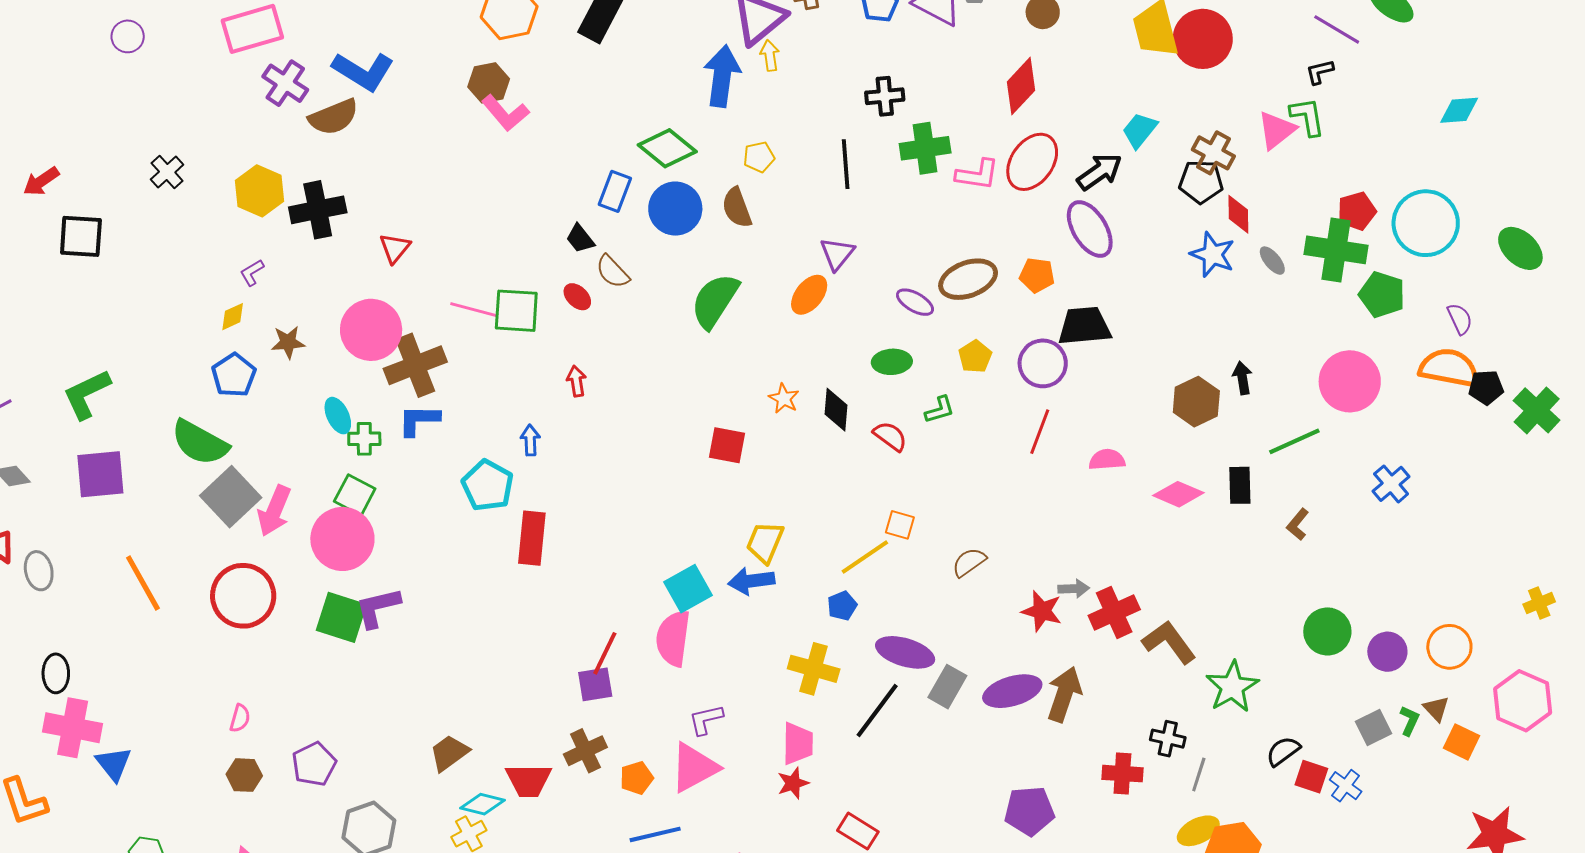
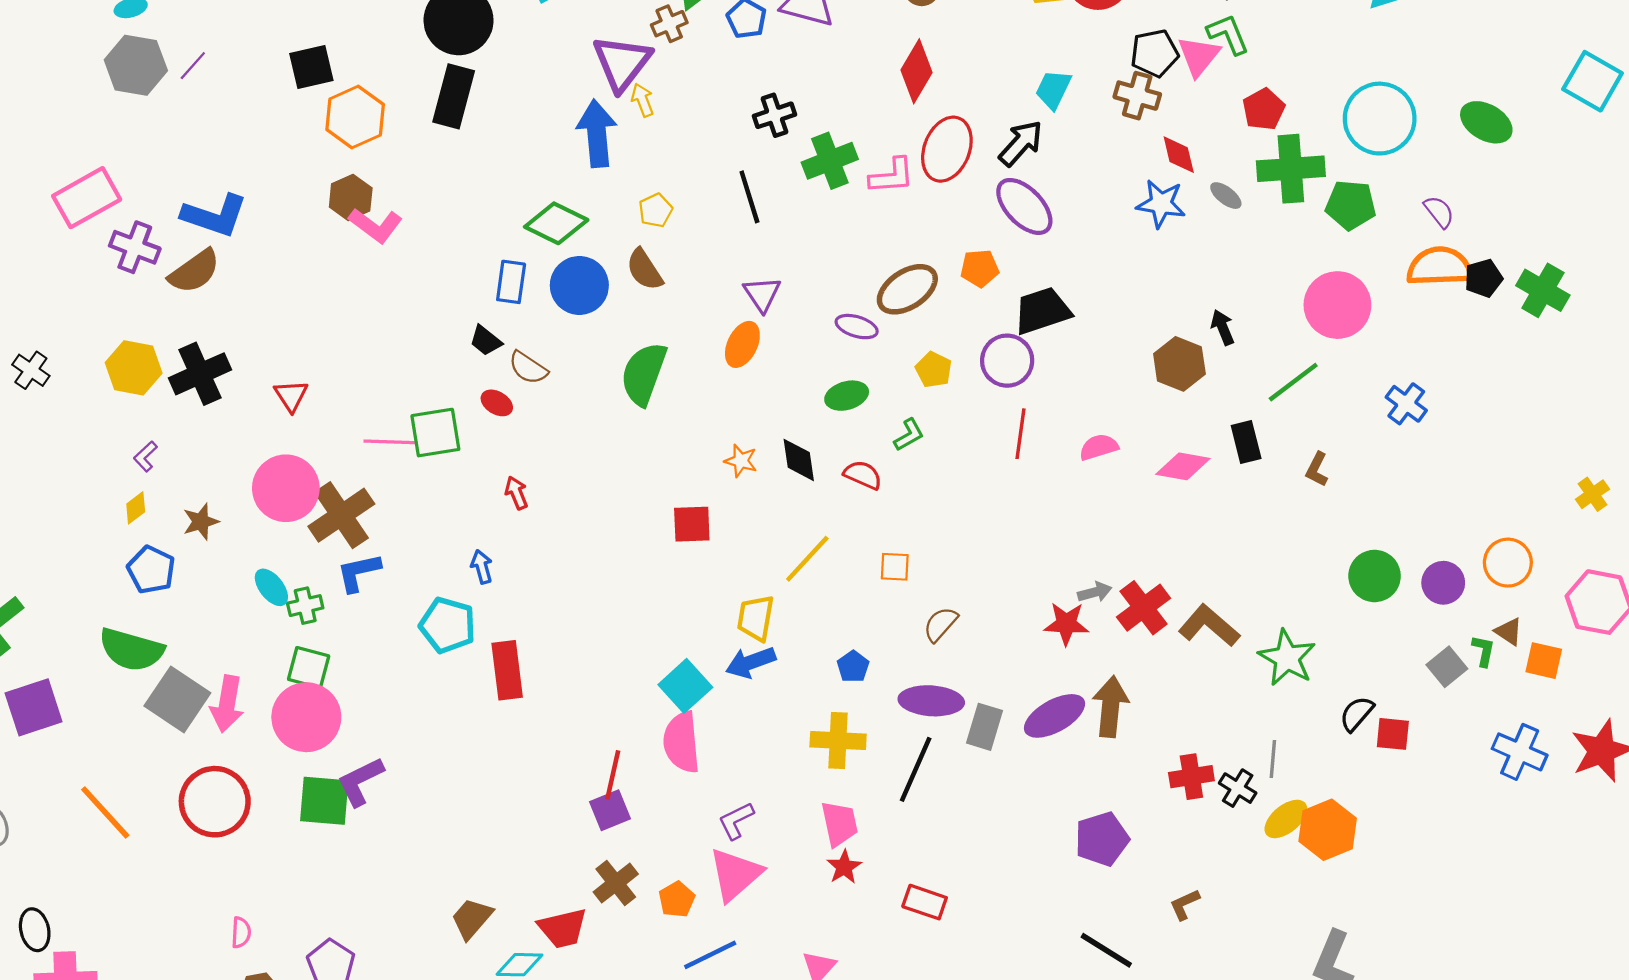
black pentagon: (1201, 182) -> (1155, 53), moved
red pentagon: (1357, 211) -> (1264, 109), moved
yellow line: (865, 557) -> (807, 559), moved
brown semicircle: (969, 562) -> (940, 624), moved
black cross: (1168, 739) -> (1238, 788), moved, turned 32
blue cross: (1346, 786) -> (1520, 752), moved, size x1.5

